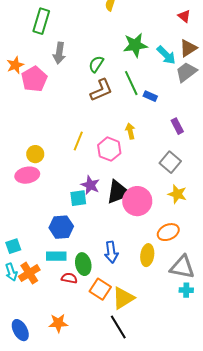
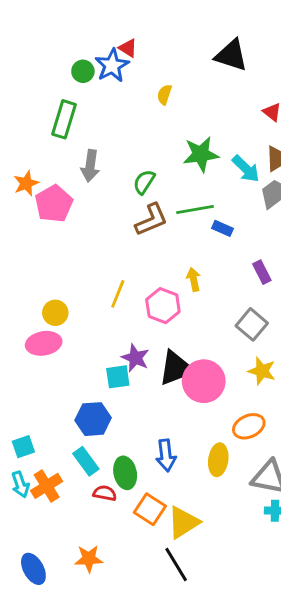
green line: (131, 83) -> (195, 210), turned -75
cyan rectangle: (56, 256) -> (86, 461), turned 54

